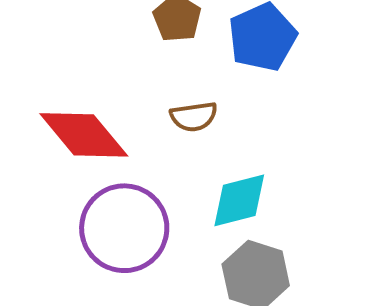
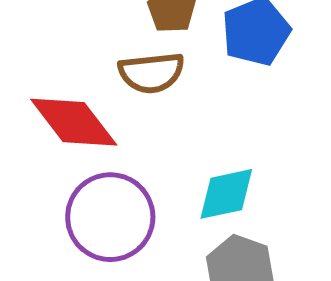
brown semicircle: (194, 117) -> (151, 73), moved, size x1.4

